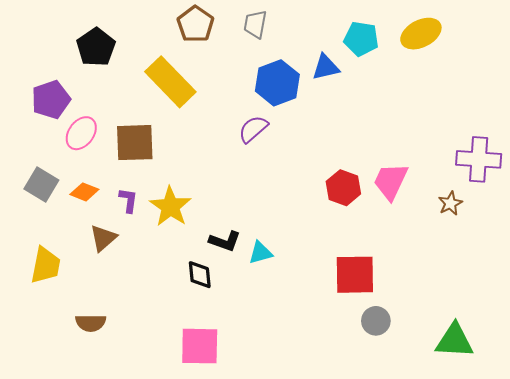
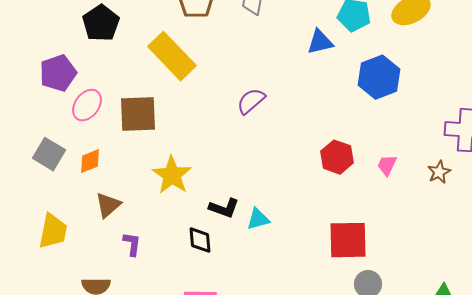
blue hexagon: (277, 83) -> (379, 77), moved
pink trapezoid: (391, 181) -> (387, 165), moved, size x0.6
orange diamond: (84, 192) -> (90, 161), turned -44
purple L-shape: (128, 200) -> (132, 244), moved

